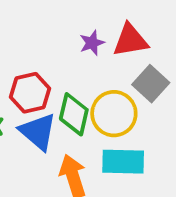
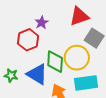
purple star: (92, 43) -> (42, 23), moved
red hexagon: (30, 93) -> (28, 40), moved

